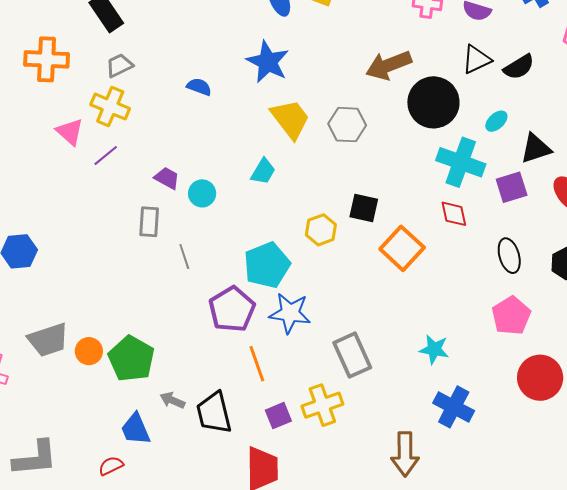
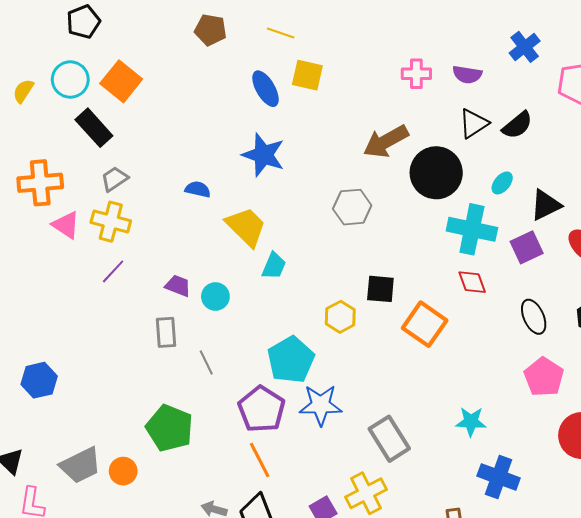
yellow trapezoid: (290, 119) -> (246, 227), moved
pink triangle: (70, 132) -> (66, 225), moved
green pentagon: (131, 359) -> (170, 428), moved
orange line: (257, 364) -> (260, 460), moved

